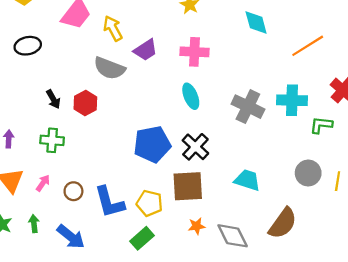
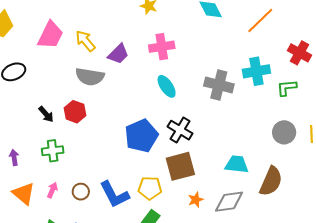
cyan trapezoid: (247, 180) -> (237, 164), moved
gray diamond: (233, 236) -> (229, 202), turned -60

